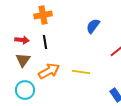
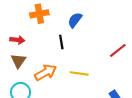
blue semicircle: (93, 26) -> (75, 20), moved
black line: (45, 42) -> (61, 42), moved

